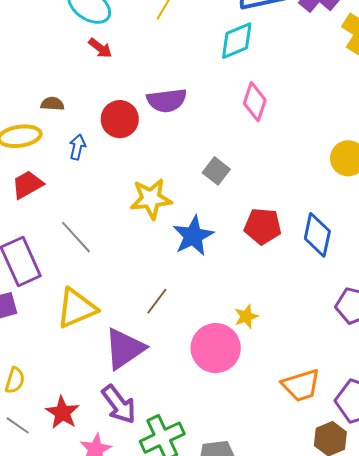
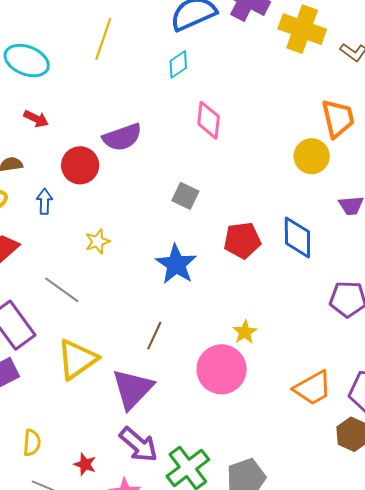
cyan diamond: (237, 41) -> (178, 64), size x0.7
red arrow: (100, 48) -> (36, 119), moved
yellow star: (151, 199) -> (98, 242), moved, size x0.6
red star: (62, 413) -> (85, 464), size x0.7

